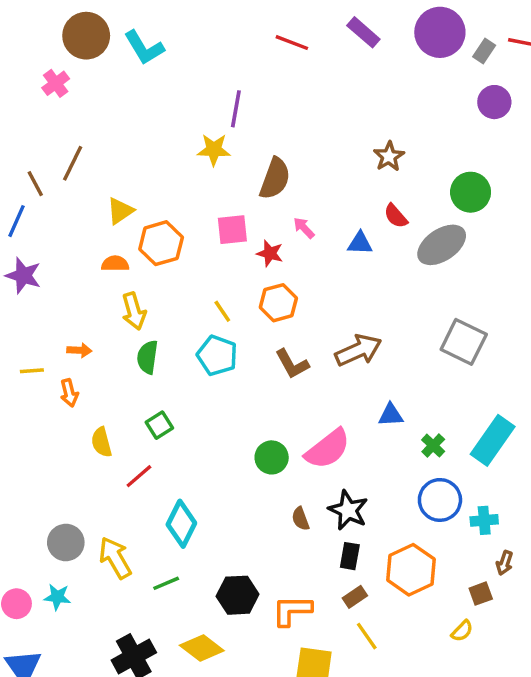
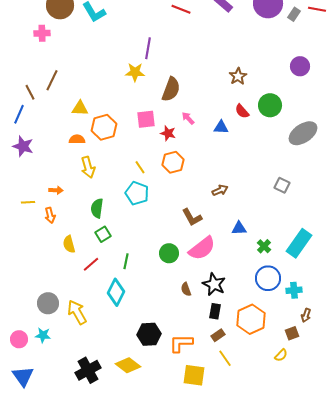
pink cross: (56, 83) -> (42, 33), turned 35
purple circle: (494, 102) -> (300, 66), moved
green circle: (471, 192) -> (270, 105), moved
yellow triangle: (120, 211) -> (80, 108), turned 36
gray ellipse: (442, 245) -> (303, 133), moved
gray square: (464, 342) -> (282, 185), size x0.6
brown arrow: (358, 350) -> (220, 190), size x0.6
green semicircle: (147, 357) -> (97, 208), moved
brown L-shape: (292, 364) -> (192, 217), moved
green line: (166, 583) -> (126, 261), moved, turned -56

